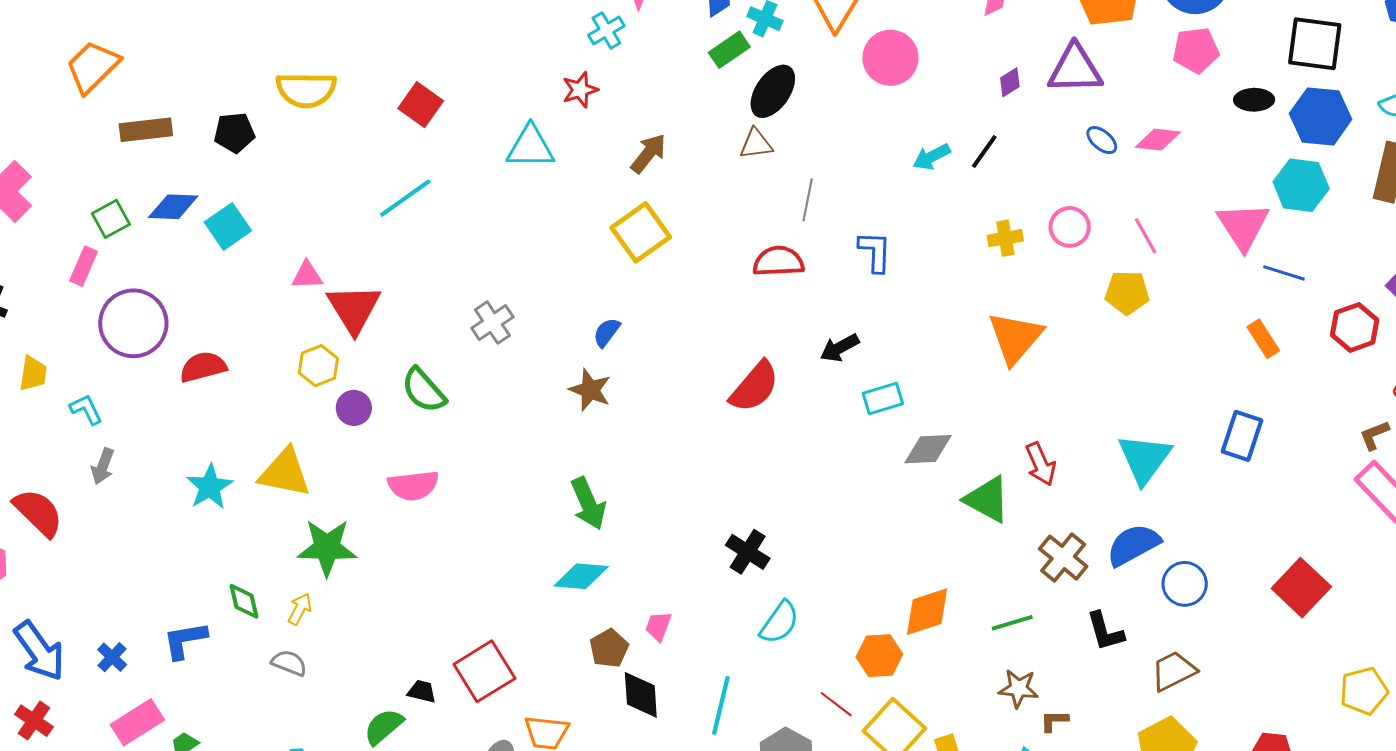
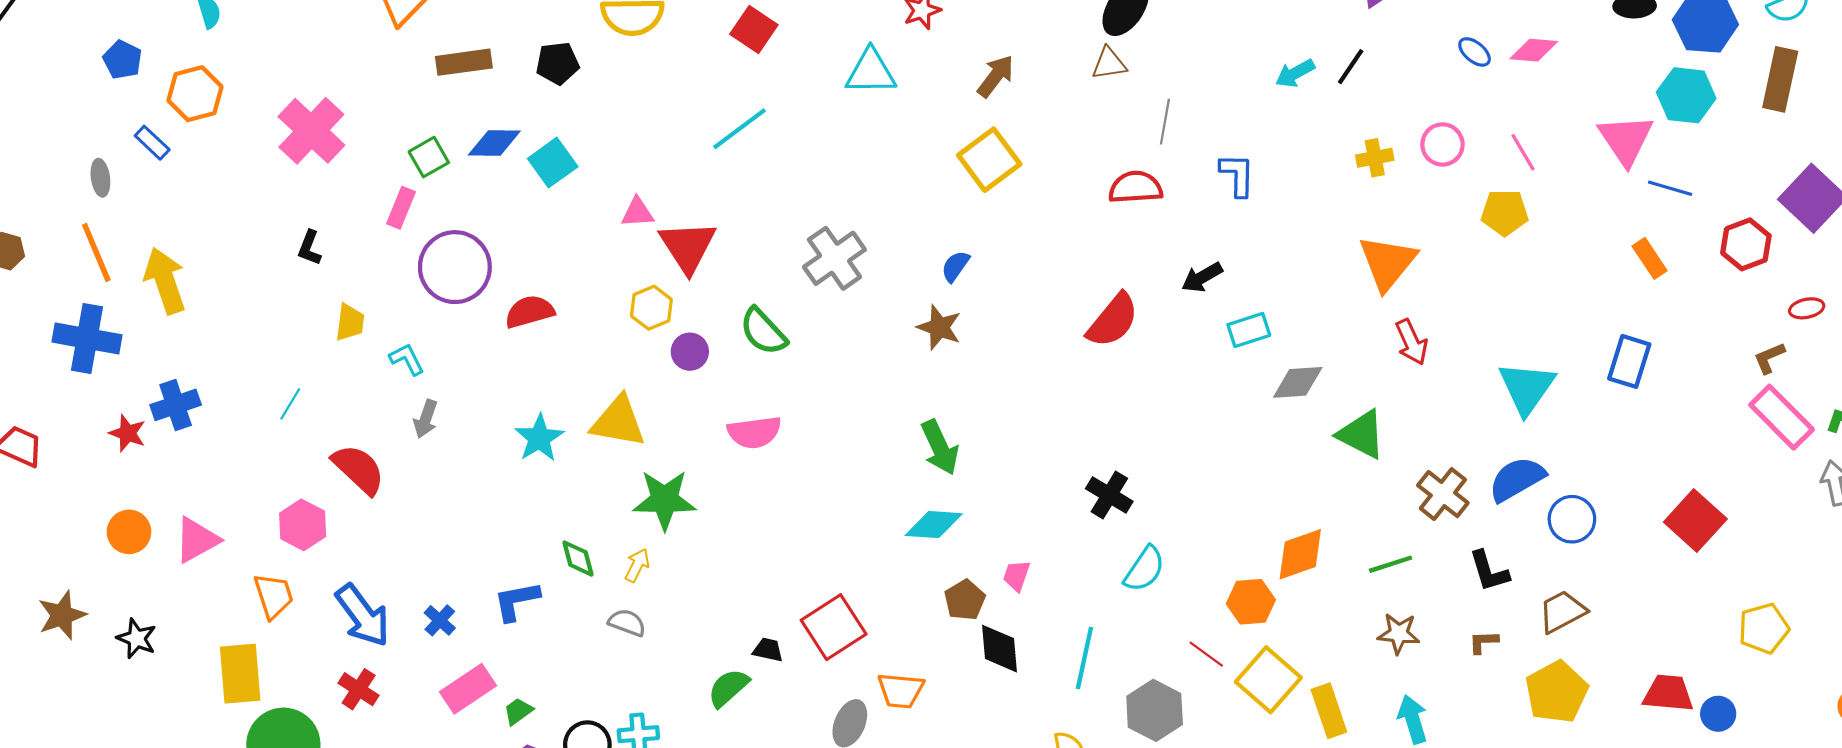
gray cross: (492, 323) -> (834, 258), size x1.4
red arrow: (1041, 464) -> (1412, 342), moved
brown L-shape: (1054, 721) -> (1483, 642), moved

